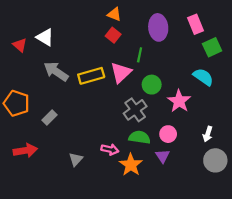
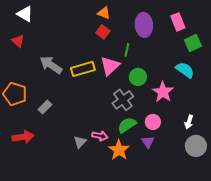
white triangle: (45, 37) -> (25, 14), moved
green semicircle: (140, 137) -> (127, 125), turned -42
gray triangle: (76, 159) -> (80, 142), moved

